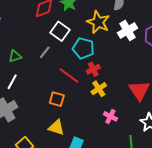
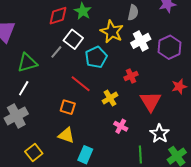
cyan pentagon: (83, 48) -> (96, 57), turned 30
gray line: (45, 52) -> (56, 52), moved
green triangle: (15, 56) -> (27, 63), size x1.5
red cross: (93, 69) -> (131, 76), moved

